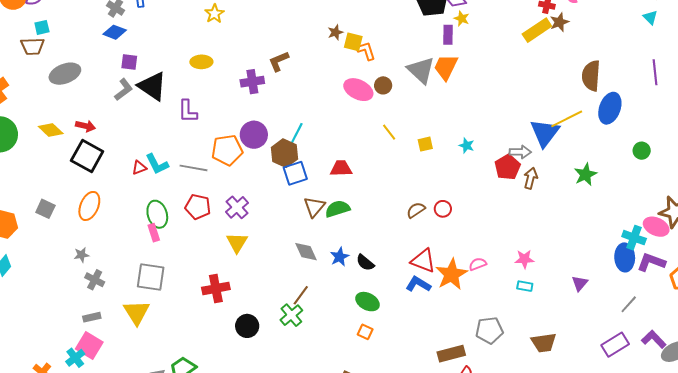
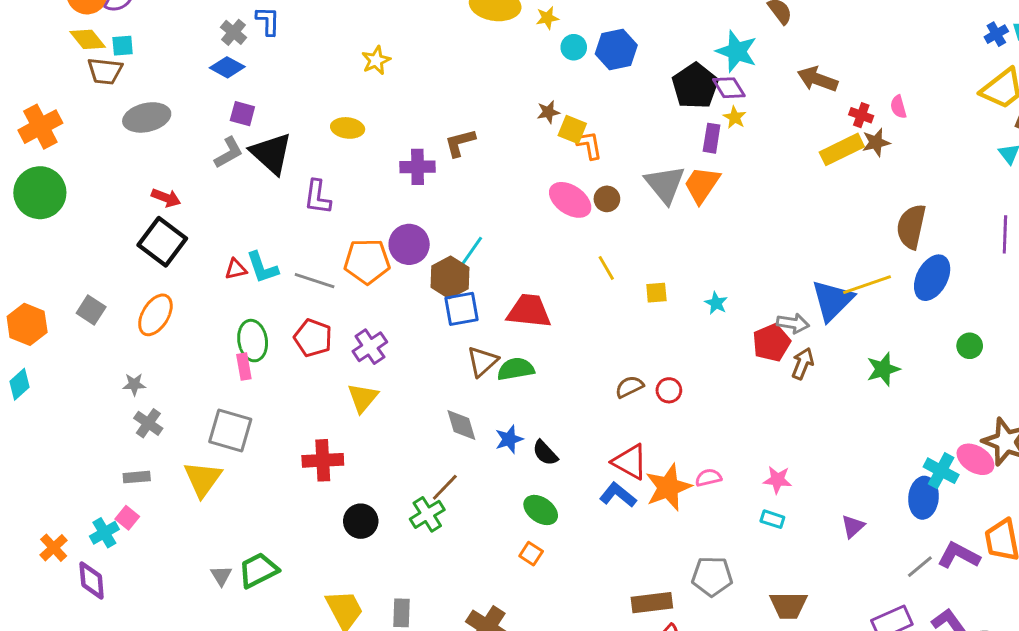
yellow diamond: (51, 130) -> (88, 39), moved
red trapezoid: (341, 168) -> (529, 311), size x1.4
purple L-shape: (651, 262) -> (959, 555), moved
pink square: (89, 346) -> (127, 518), size x0.6

